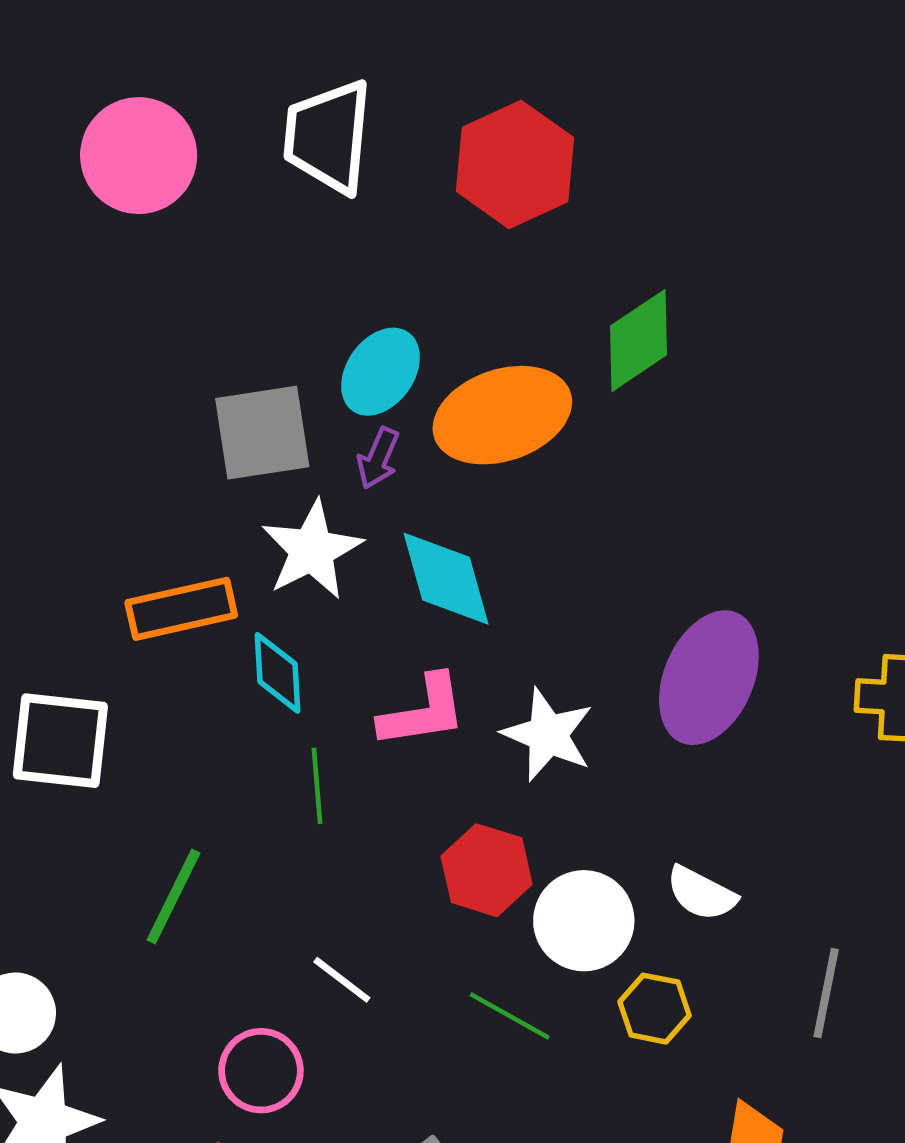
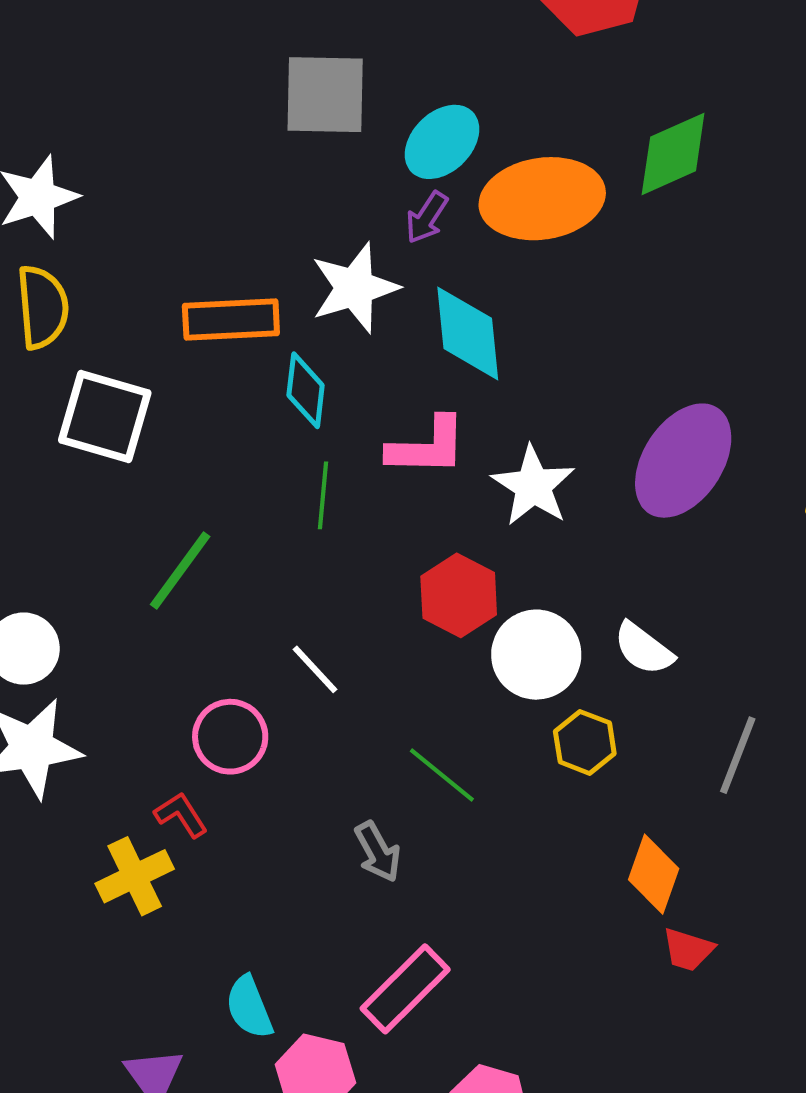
gray square: (262, 433) -> (325, 95), moved
green line: (510, 1016) -> (442, 775), moved

